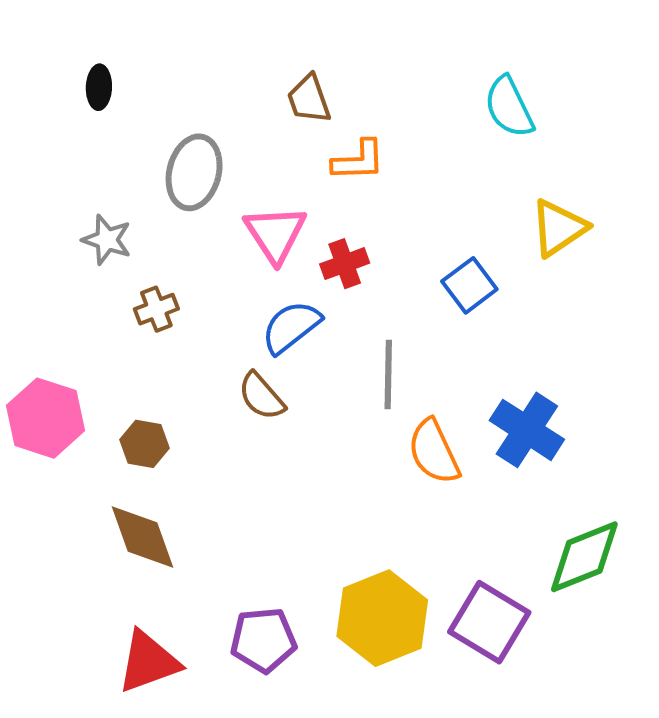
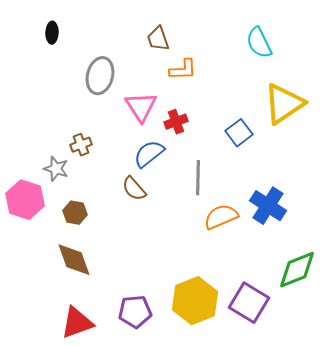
yellow triangle: (559, 228) -> (284, 104), size x1.4
gray star: (107, 240) -> (56, 169), moved
orange semicircle: (434, 452) -> (221, 217), turned 92

